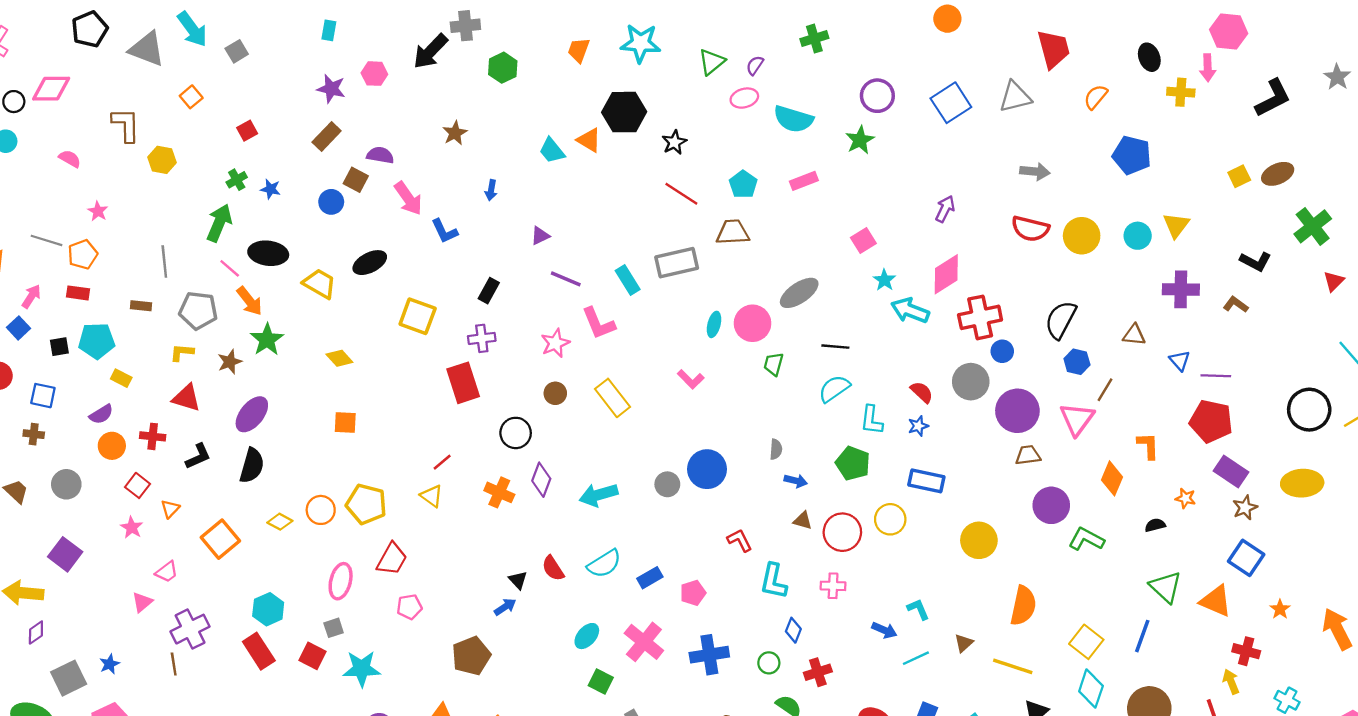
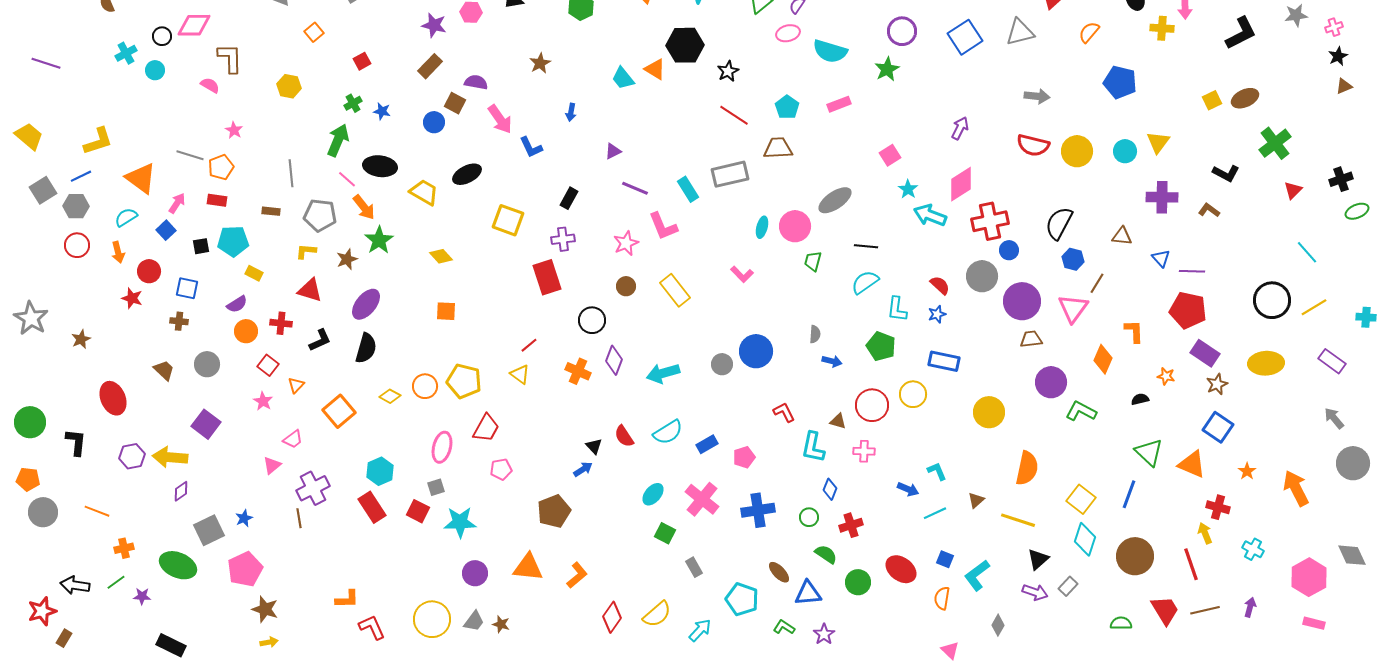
gray star: (1337, 77) -> (1296, 15), turned 30
brown L-shape: (126, 125) -> (230, 58), moved
brown triangle: (803, 520) -> (838, 421), moved

